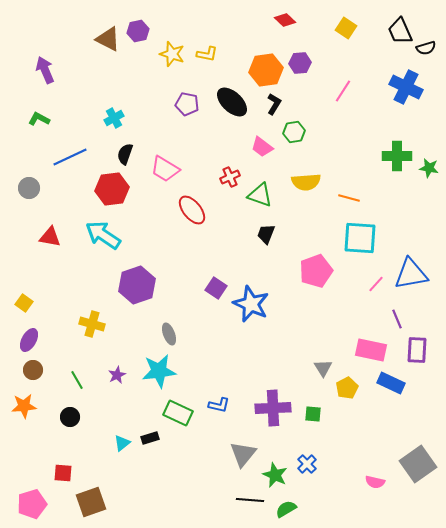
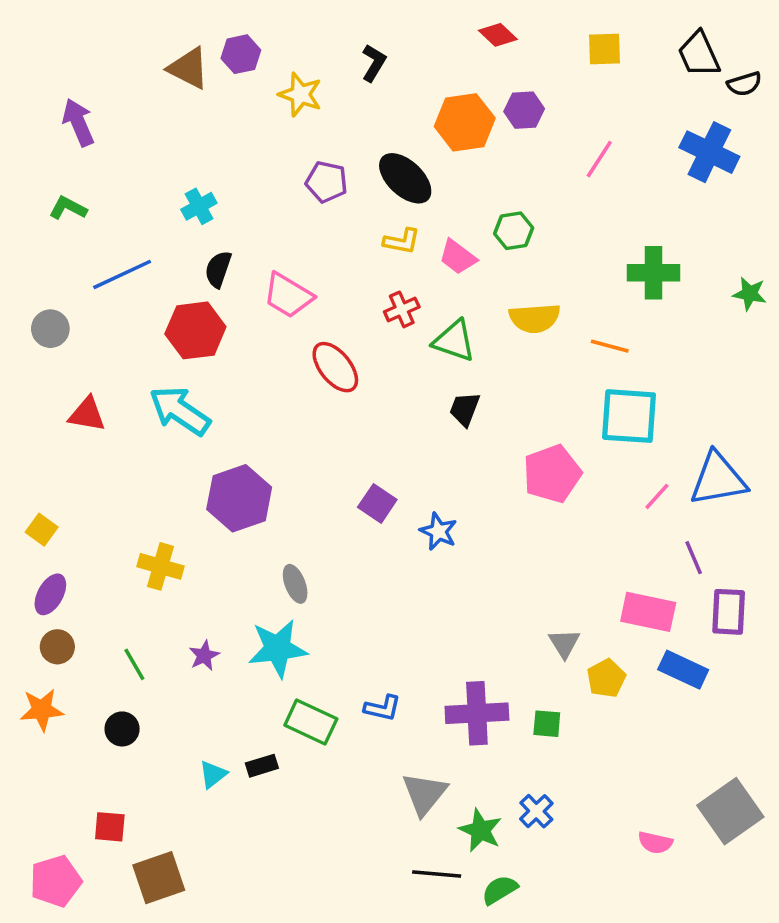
yellow square: (346, 28) -> (605, 49), turned -35
yellow L-shape: (207, 54) -> (402, 241), moved
black L-shape: (274, 104) -> (374, 63), moved
green cross: (397, 156) -> (653, 273), moved
blue star: (251, 304) -> (438, 531), size x0.6

